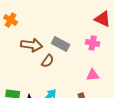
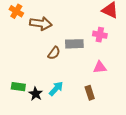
gray rectangle: (61, 44) -> (74, 44), moved, turned -30
brown arrow: (32, 45) -> (41, 23), moved

